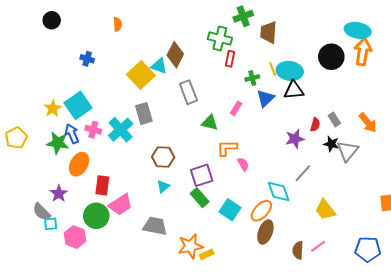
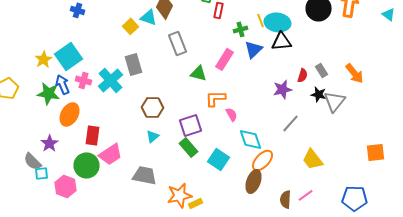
yellow square: (141, 75) -> (130, 26), size x0.6
pink rectangle: (236, 108) -> (224, 59), size x1.5
cyan diamond: (279, 191) -> (250, 139), moved
orange ellipse: (261, 211) -> (262, 160), moved

